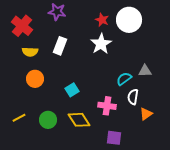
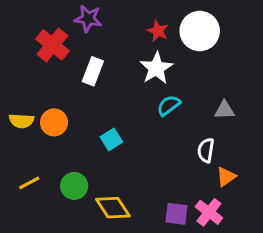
red cross: (22, 26) -> (52, 45), moved
yellow semicircle: (30, 52) -> (21, 121), moved
cyan semicircle: (124, 79) -> (169, 105), moved
pink cross: (107, 106) -> (209, 212), moved, turned 30
yellow diamond: (79, 120) -> (113, 208), moved

